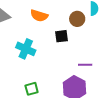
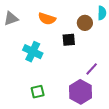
purple line: (85, 65) -> (92, 69), turned -48

